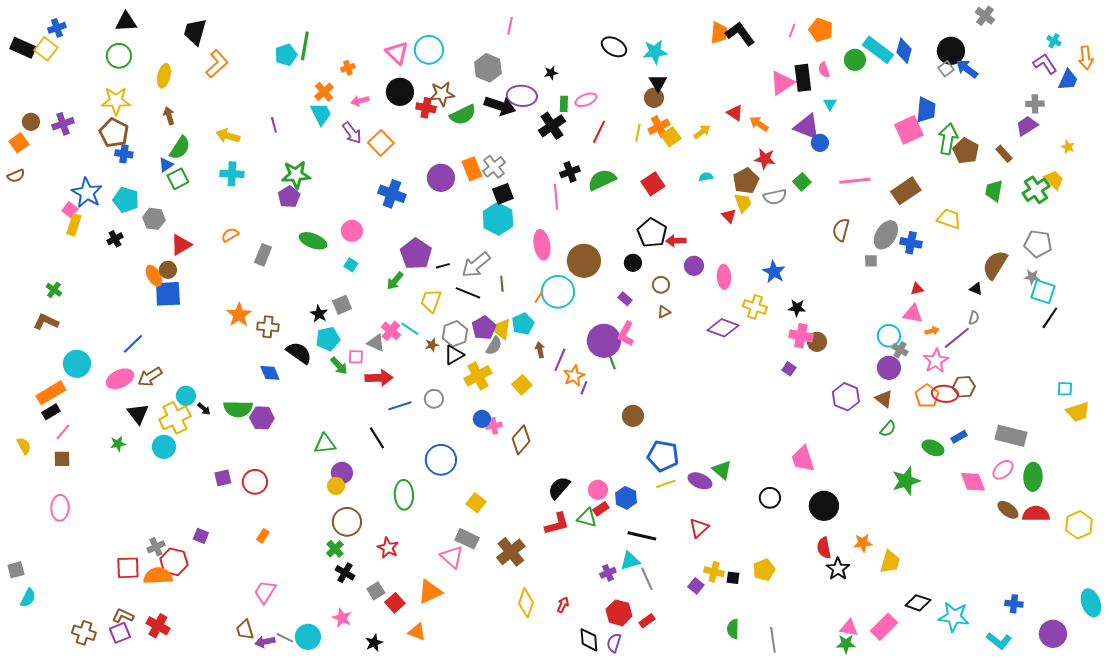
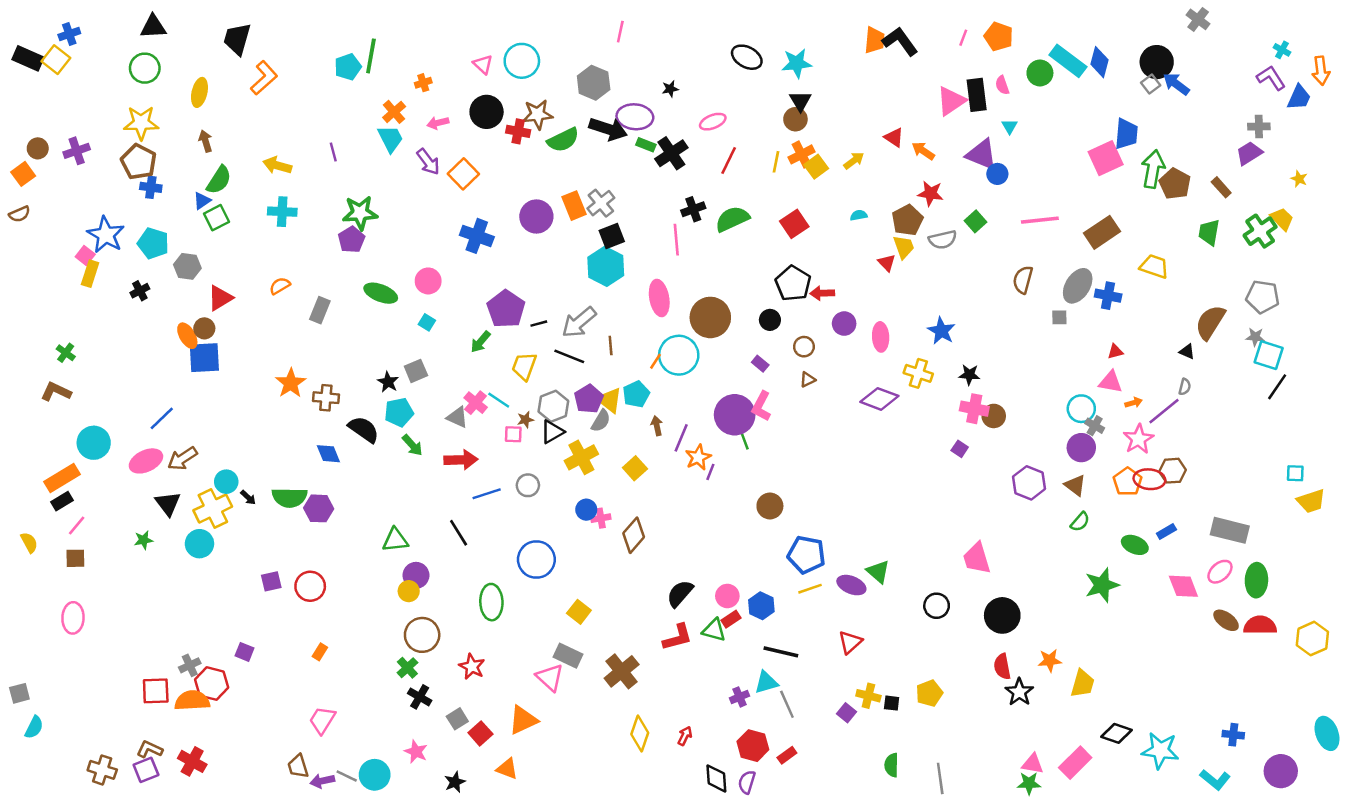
pink triangle: (397, 53) -> (483, 64), size x0.7
green rectangle: (564, 104) -> (646, 145), moved, turned -70
pink square: (356, 357) -> (513, 434), moved

